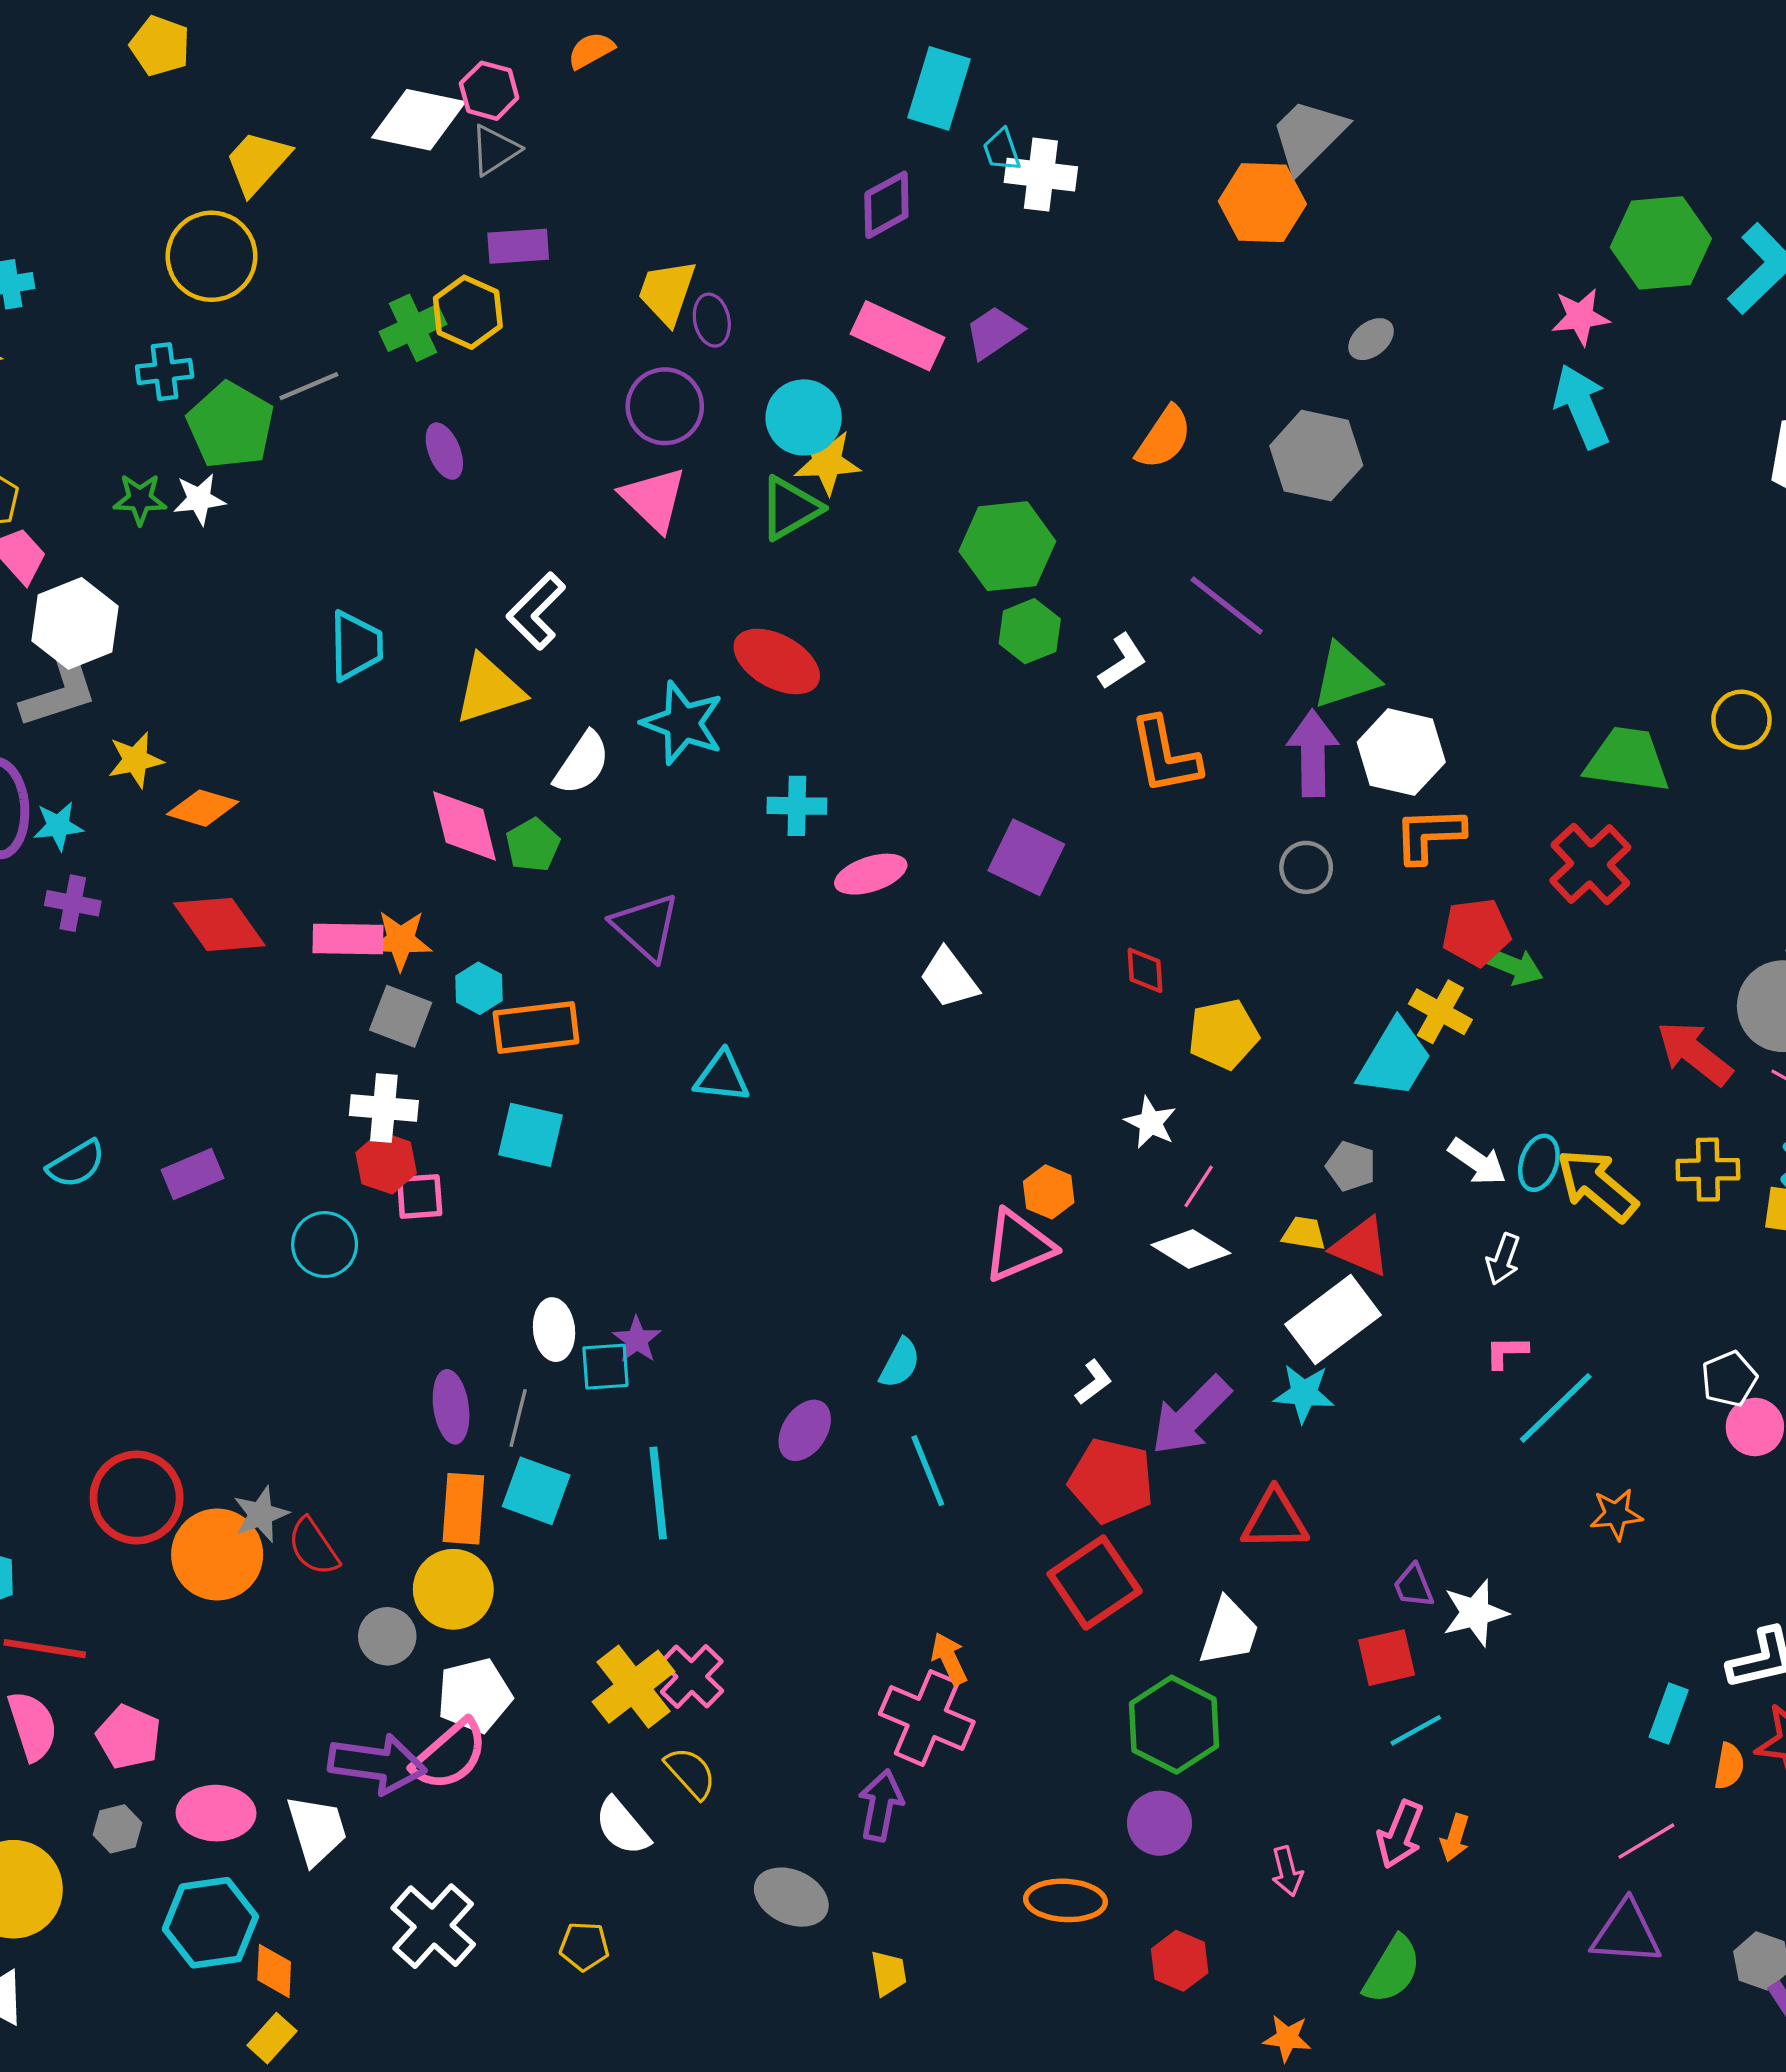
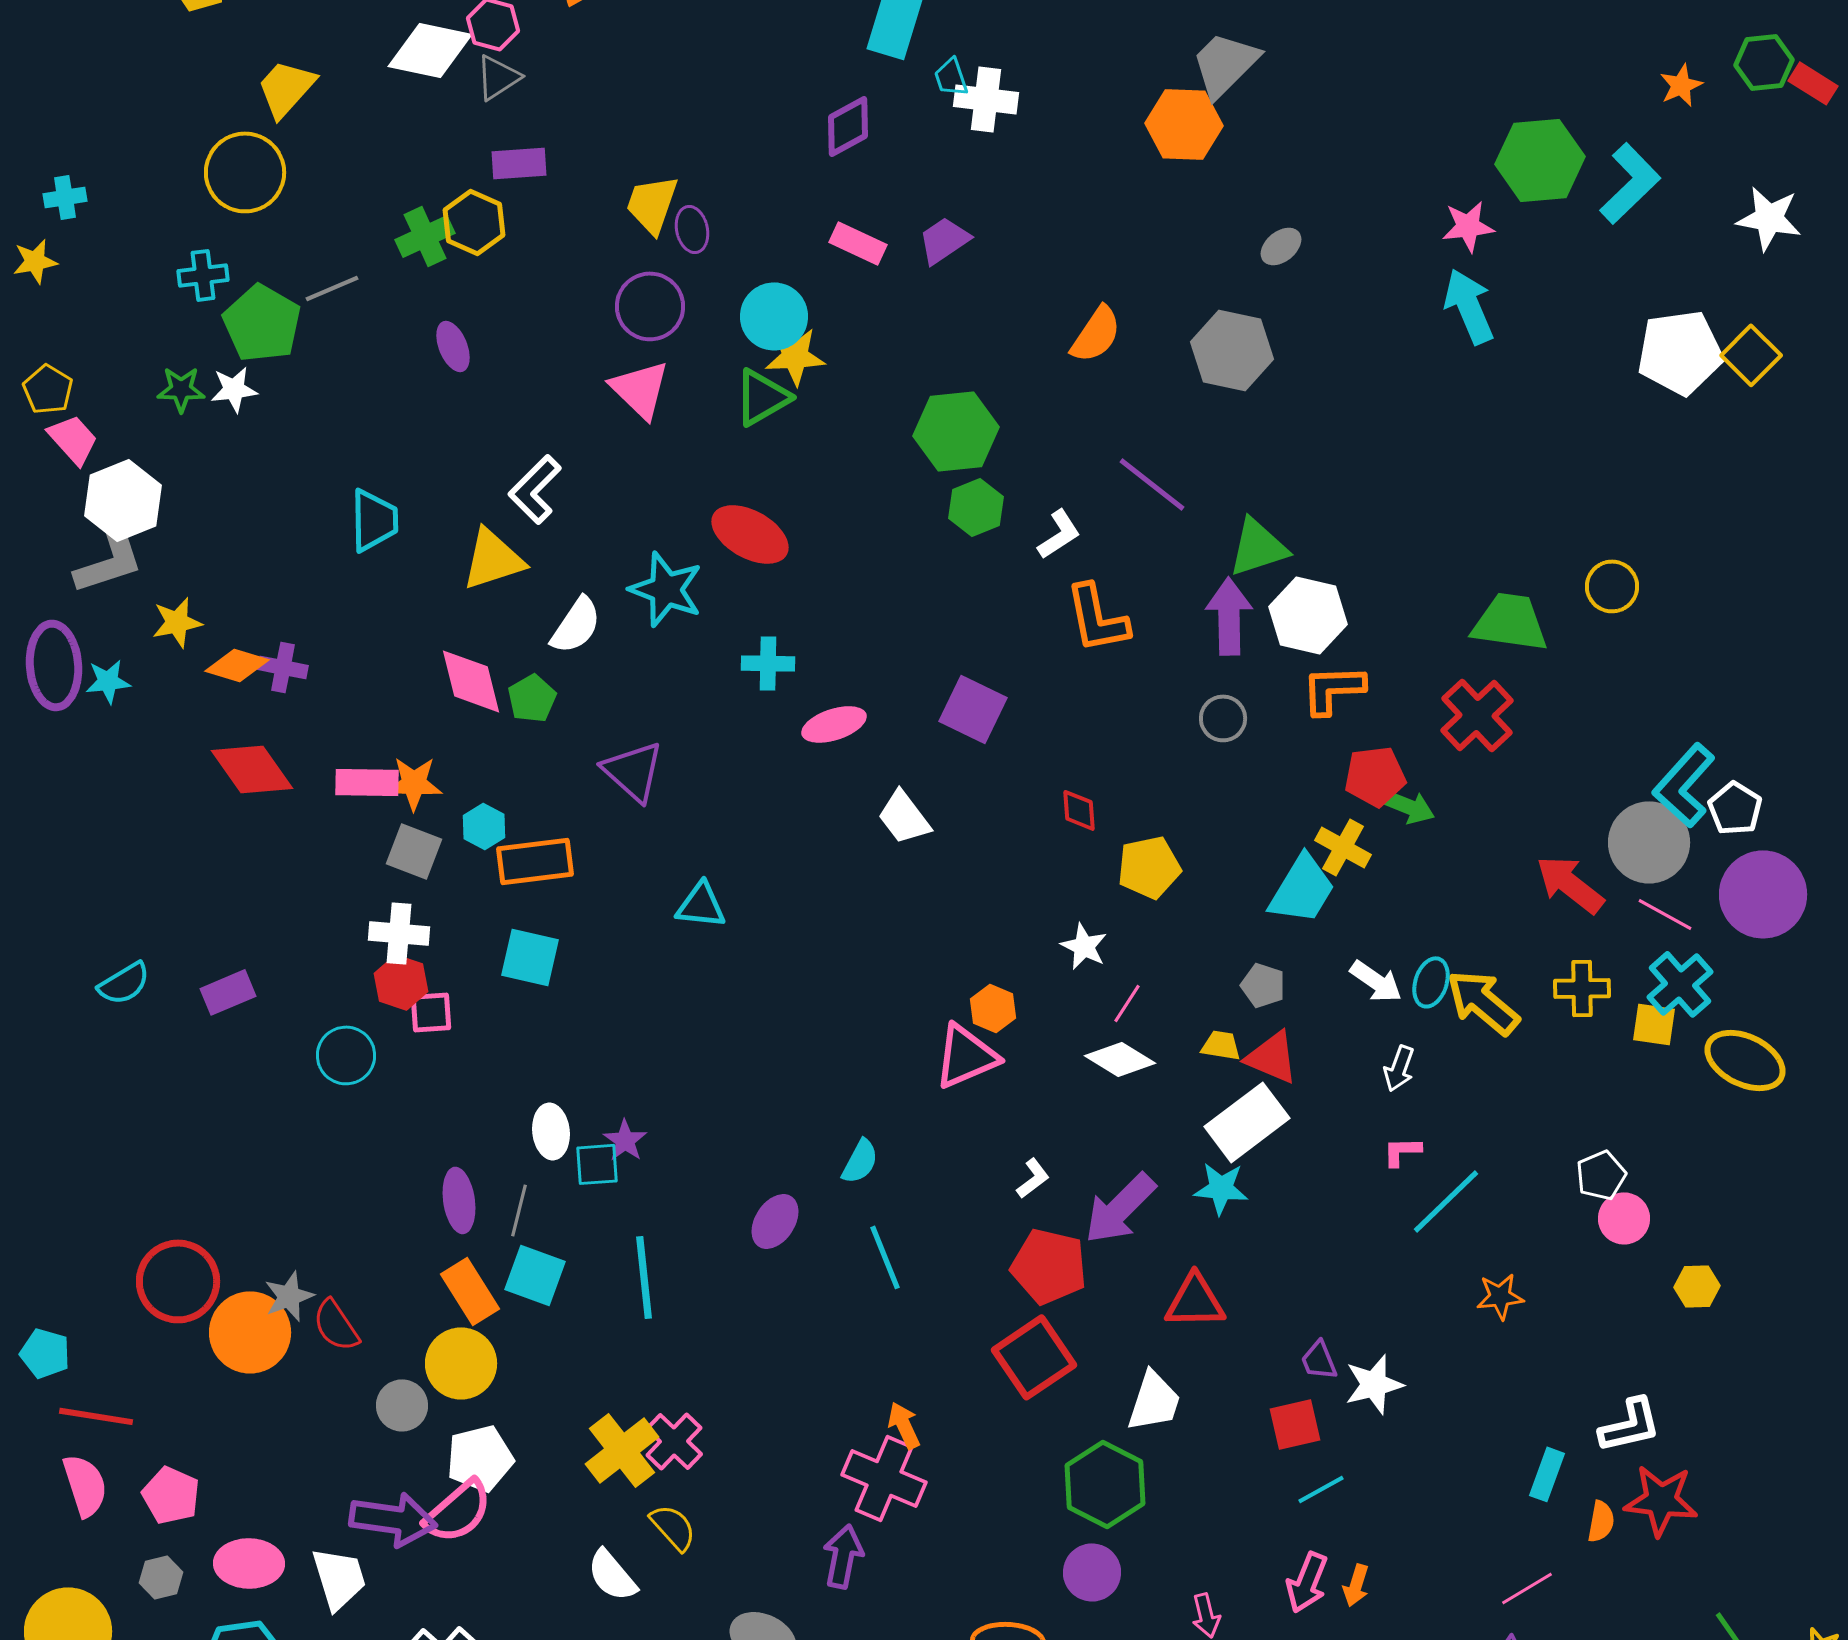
pink rectangle: (898, 336) -> (858, 243), size x0.7
purple cross: (73, 903) -> (283, 667), moved
orange rectangle: (463, 1509) -> (470, 1291), turned -36

